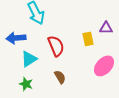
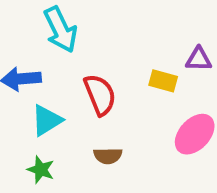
yellow rectangle: (88, 39) -> (163, 81), turned -64
brown semicircle: (60, 77) -> (108, 156), turned 120

